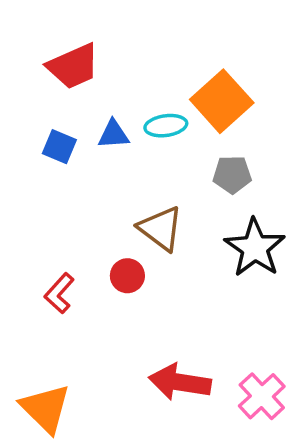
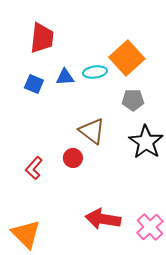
red trapezoid: (73, 66) -> (42, 38), turned -60

